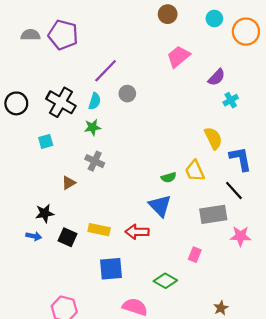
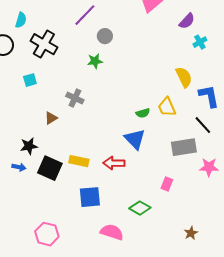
cyan semicircle: (95, 101) -> (21, 20), moved
green star: (92, 127) -> (95, 61), moved
black square: (67, 237) -> (50, 168), size x1.4

